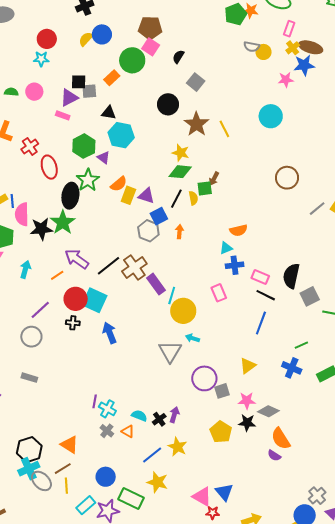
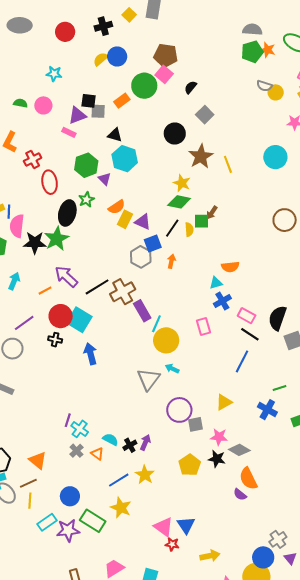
red circle: (47, 39) -> (65, 32), moved
green star: (88, 180) -> (86, 200), size x0.7
blue cross: (235, 265) -> (222, 301), turned -30

